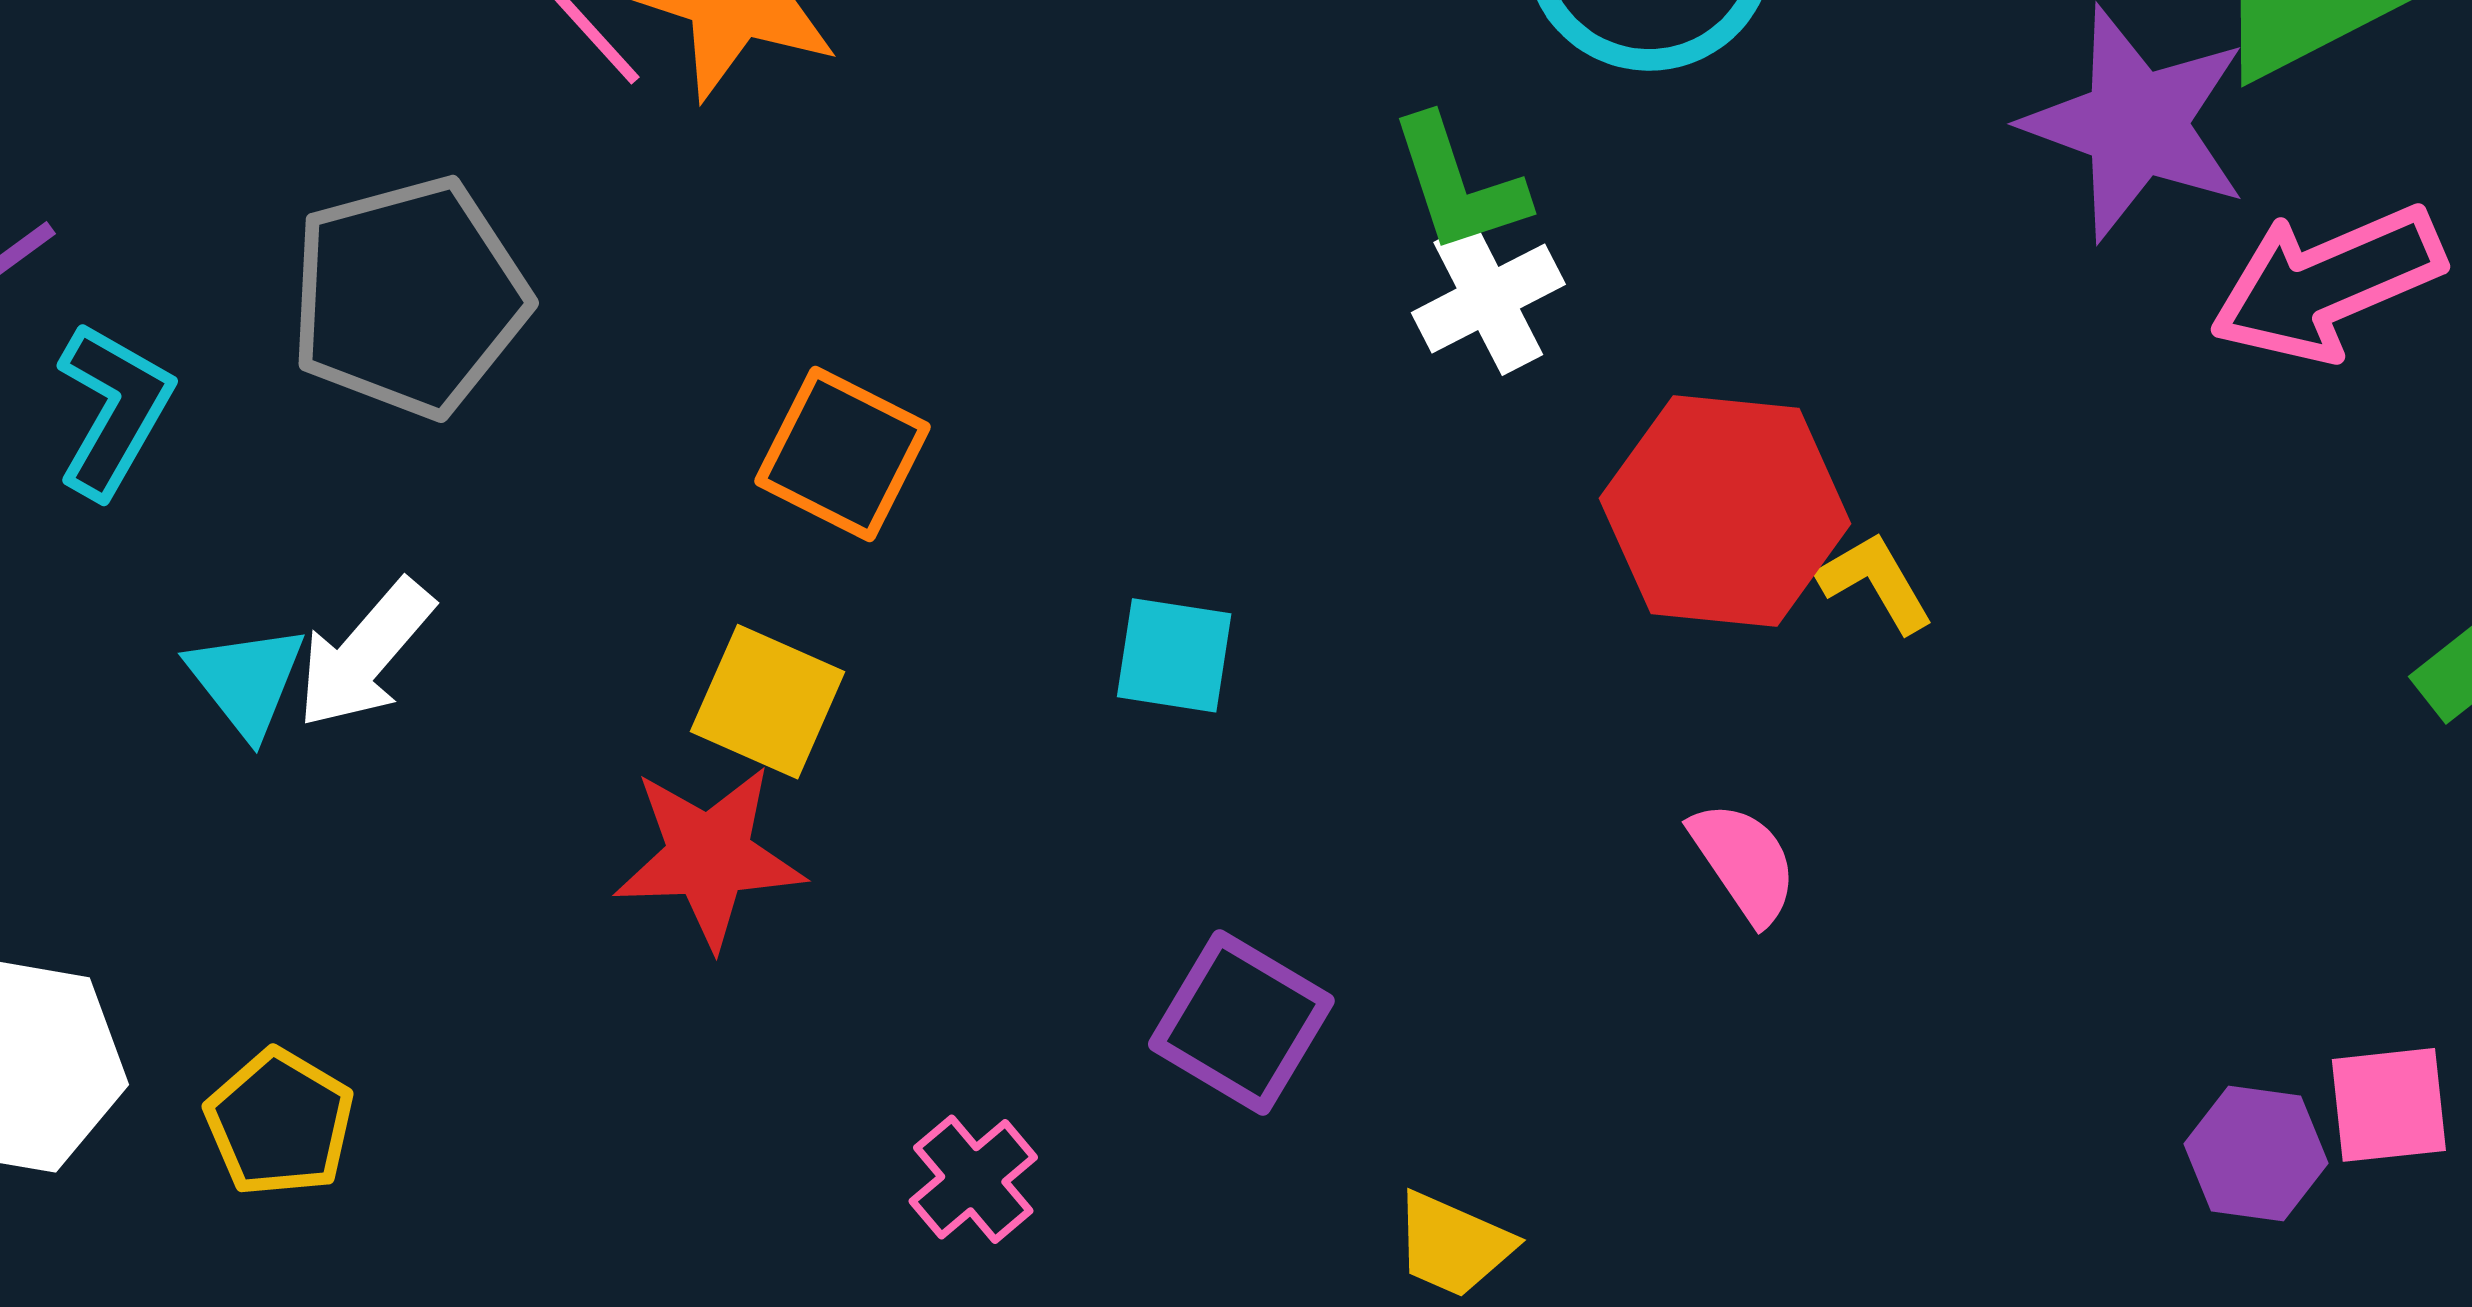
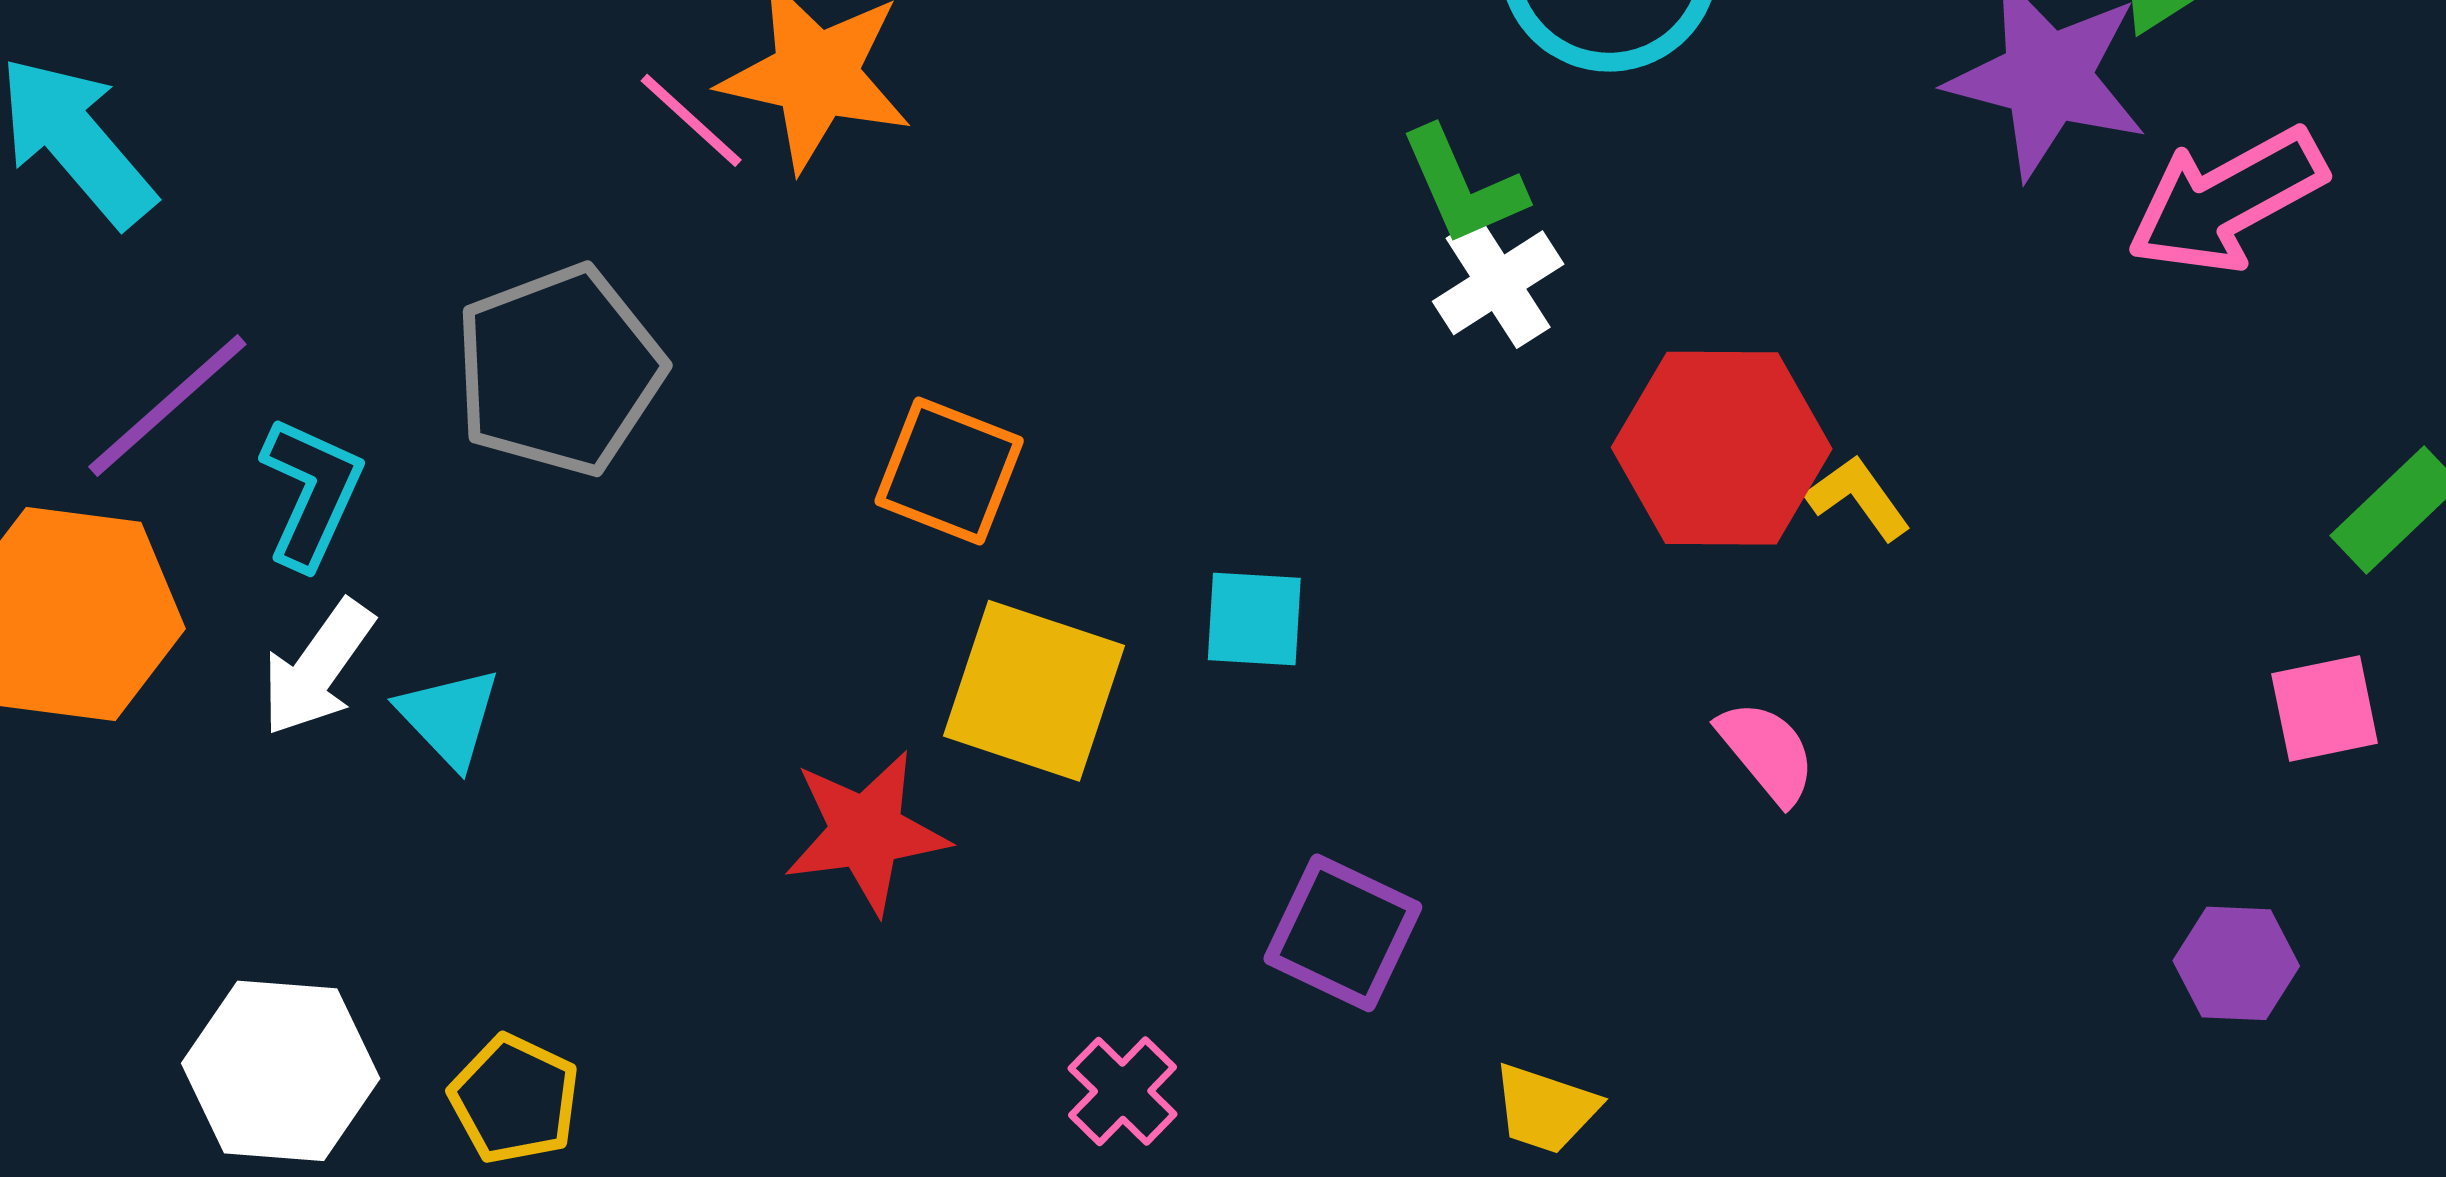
white arrow: (365, 654) -> (318, 668), moved
yellow square: (768, 702) -> (1034, 691), moved, size x1.4
pink square: (2389, 1105) -> (2325, 709), moved

